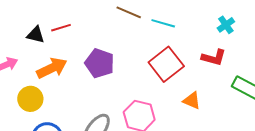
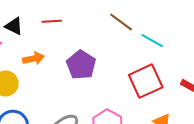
black triangle: (36, 35) -> (14, 26), moved
orange arrow: (52, 68) -> (33, 58), size x0.7

